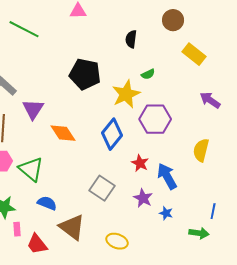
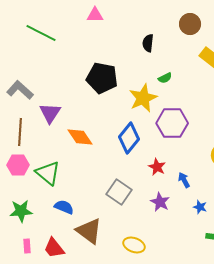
blue arrow: (167, 176) -> (184, 180), size x0.6
blue star: (166, 213) -> (200, 207), moved
pink rectangle: (17, 229) -> (27, 246), moved

